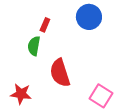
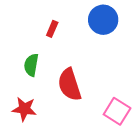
green semicircle: (34, 46) -> (31, 65), moved

